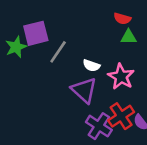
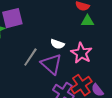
gray line: (58, 52) -> (30, 57), moved

